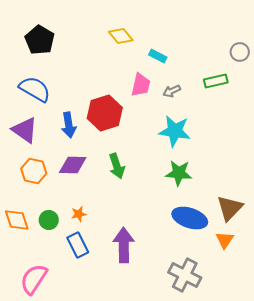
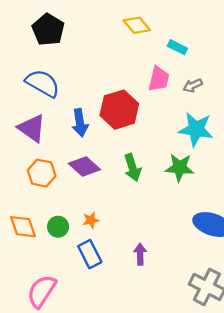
purple diamond: (73, 165) -> (84, 166), turned 40
green star: (179, 173) -> (180, 168), moved
purple arrow: (124, 245) -> (140, 254), size x0.6

